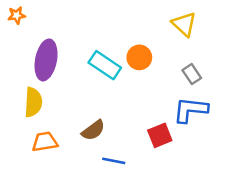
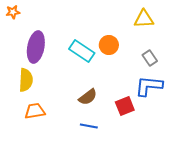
yellow triangle: (184, 24) -> (144, 19), turned -45
brown semicircle: (93, 130) -> (88, 97), moved

